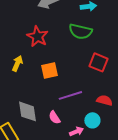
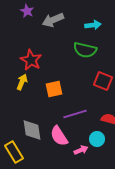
red star: (37, 36) -> (31, 60), moved
pink semicircle: (54, 117) -> (59, 136), size x1.5

